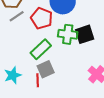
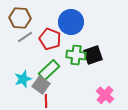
gray square: (46, 69) -> (41, 85), moved, turned -30
cyan star: (13, 75) -> (23, 79), moved

